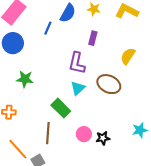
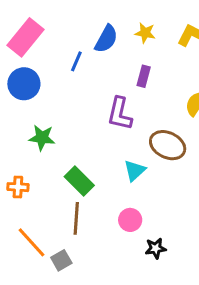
cyan triangle: (78, 88) -> (135, 171), moved
green rectangle: (61, 108) -> (79, 181), moved
black star: (103, 138) -> (156, 248), moved

